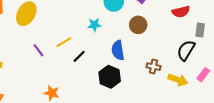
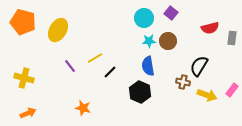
cyan star: (94, 25) -> (149, 41), moved
gray rectangle: (200, 30) -> (232, 38), moved
black semicircle: (186, 50) -> (199, 66), moved

